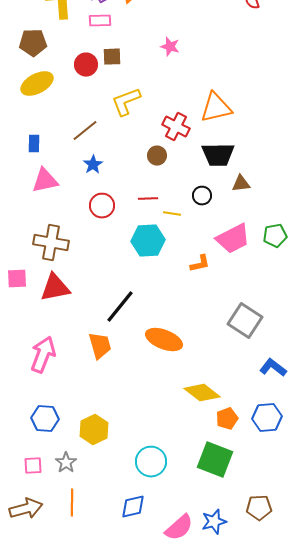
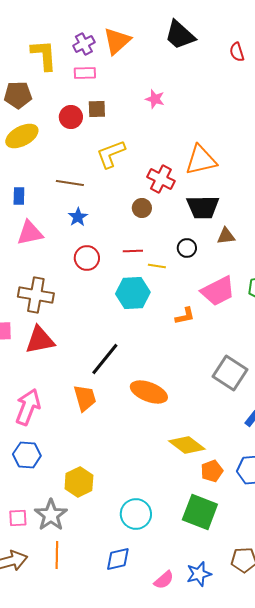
brown line: (85, 131) -> (70, 183), turned 48
blue hexagon: (45, 419) -> (27, 455), moved
gray star: (66, 463) -> (51, 515), size x1.5
pink semicircle: (179, 528) -> (164, 580), size x0.7

